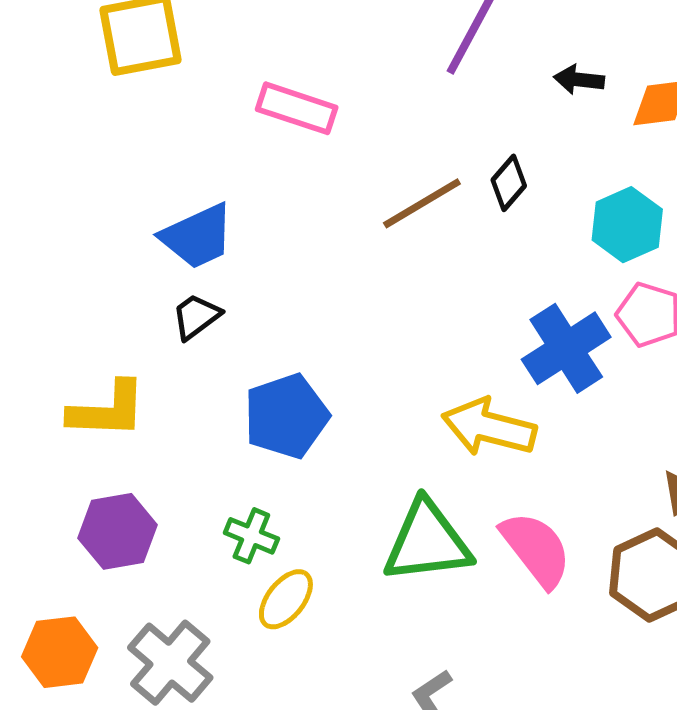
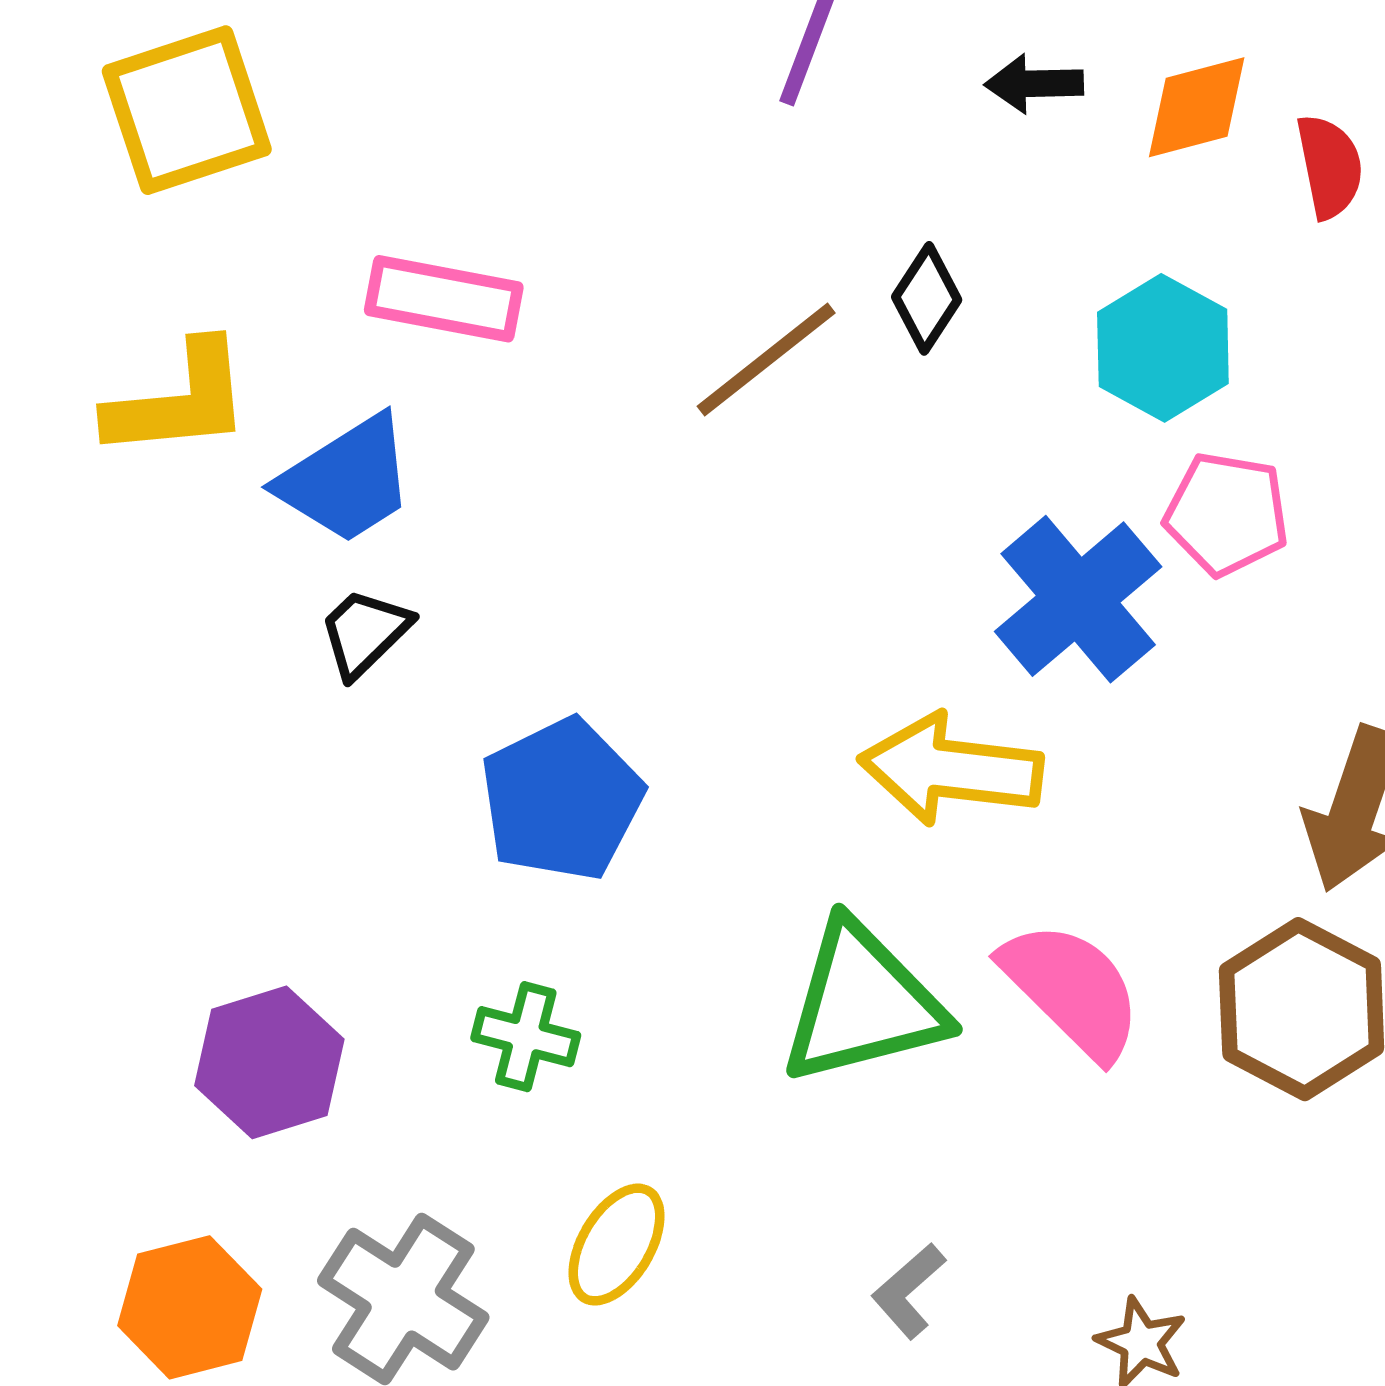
pink rectangle: (297, 108) -> (444, 299), moved
yellow L-shape: (107, 410) -> (179, 401), moved
yellow ellipse: (286, 599) -> (617, 1245), moved

